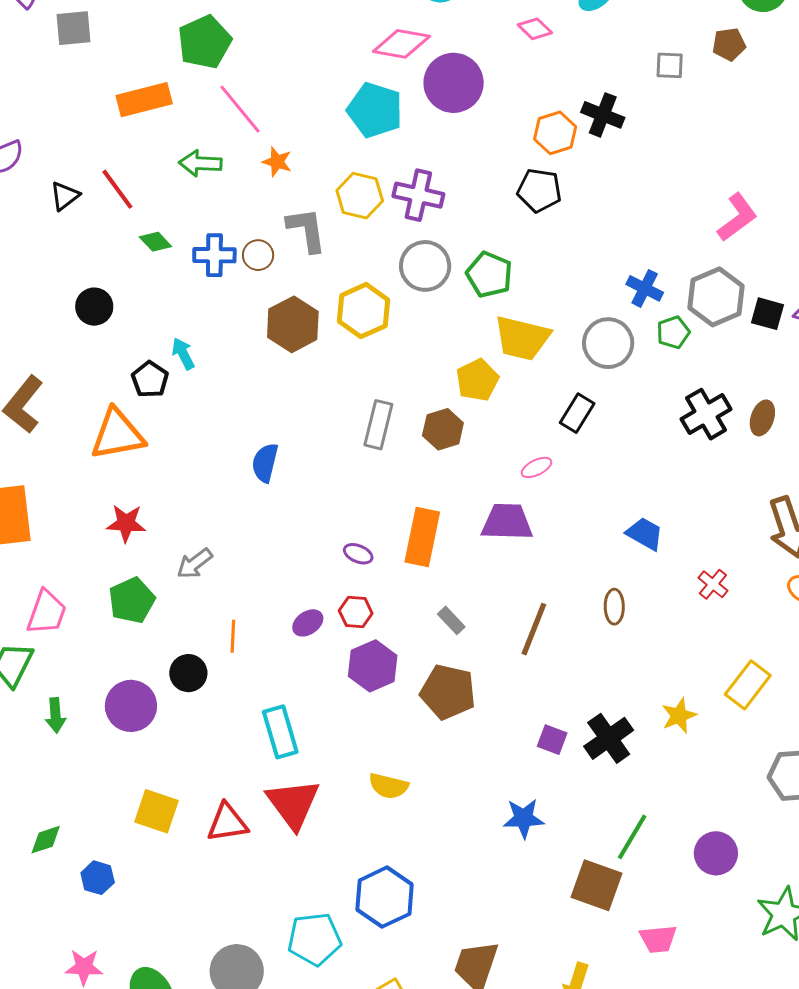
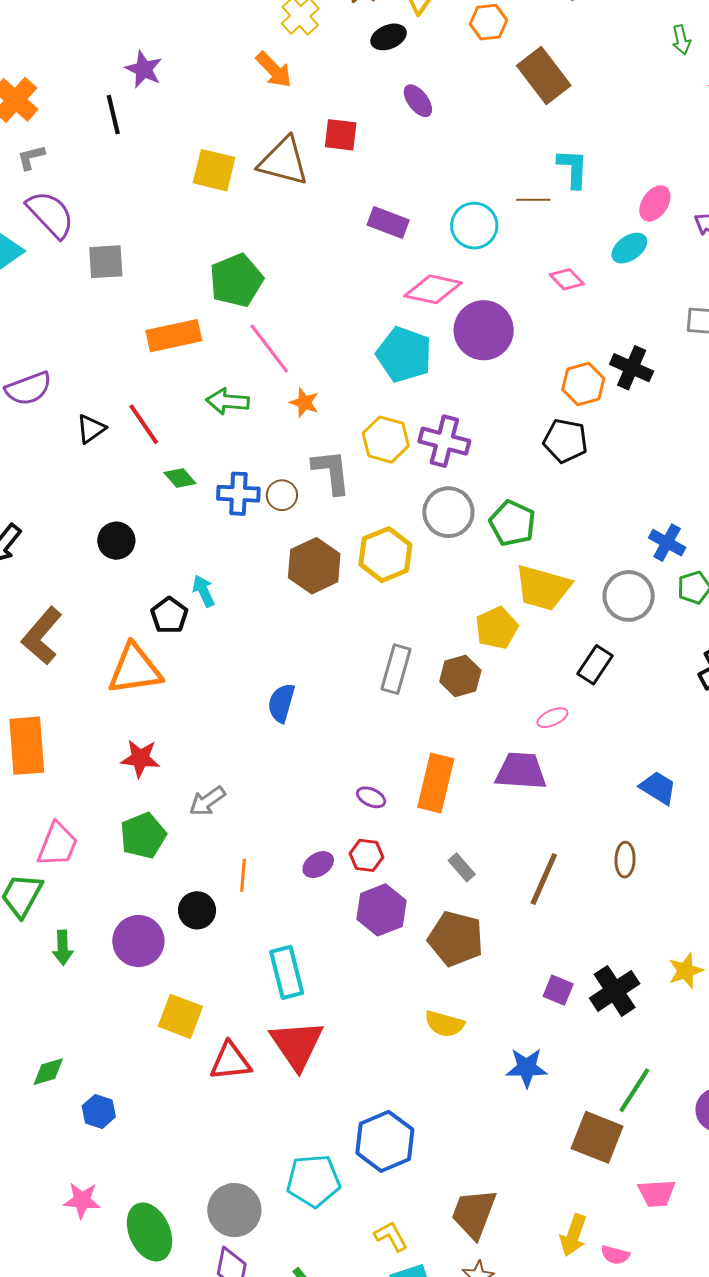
yellow semicircle: (388, 786) -> (444, 1024), moved
yellow square: (156, 811) -> (180, 1016), moved

